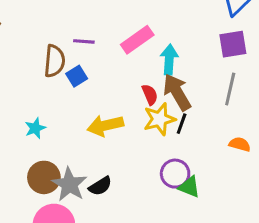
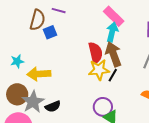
pink rectangle: (137, 40) -> (114, 16), moved, turned 70
red semicircle: (150, 95) -> (95, 53), size x1.5
yellow arrow: (105, 126) -> (39, 74), moved

